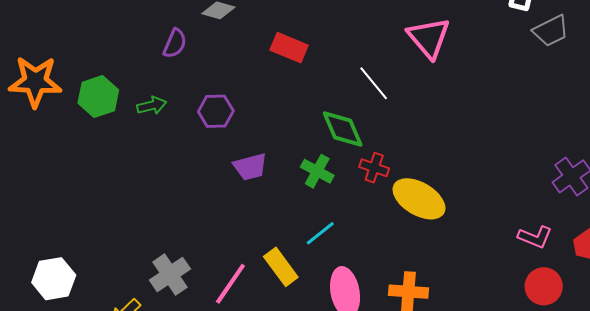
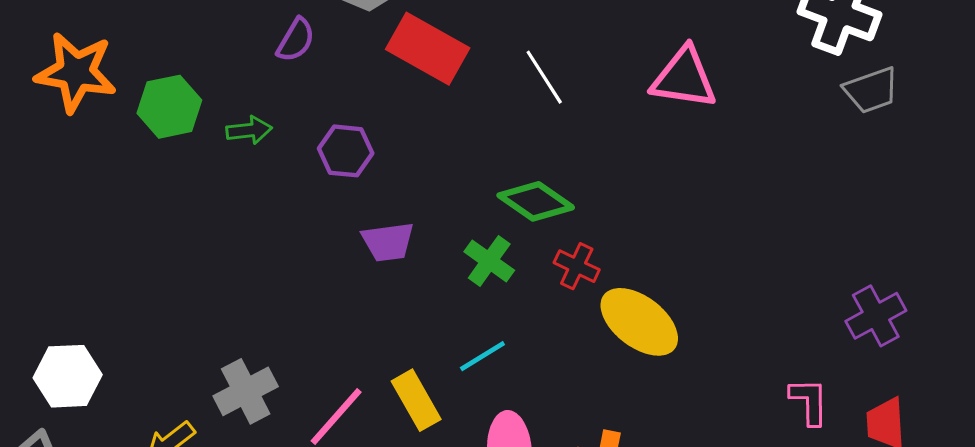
pink triangle: (429, 38) -> (684, 78), turned -48
red rectangle: (289, 48) -> (428, 49), moved, size x1.4
white line: (374, 83) -> (544, 77), moved
green diamond: (343, 129) -> (536, 201), turned -39
pink L-shape: (535, 237) -> (809, 401), turned -120

